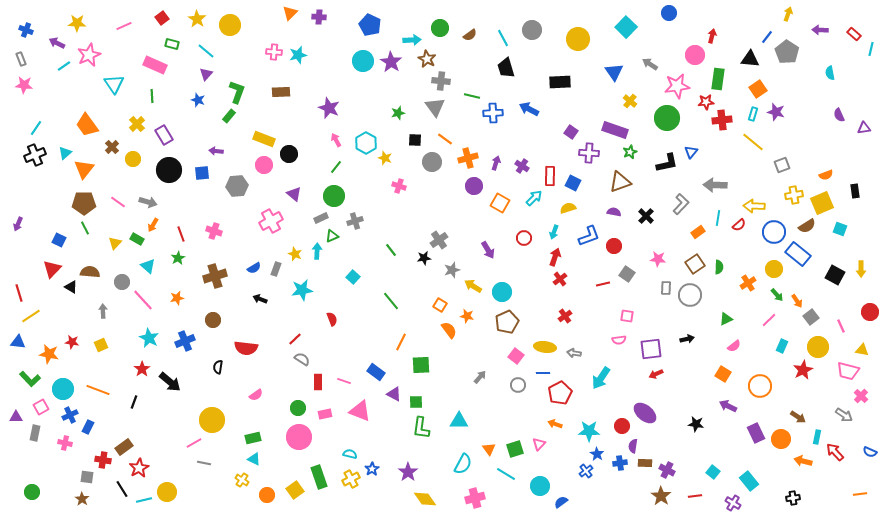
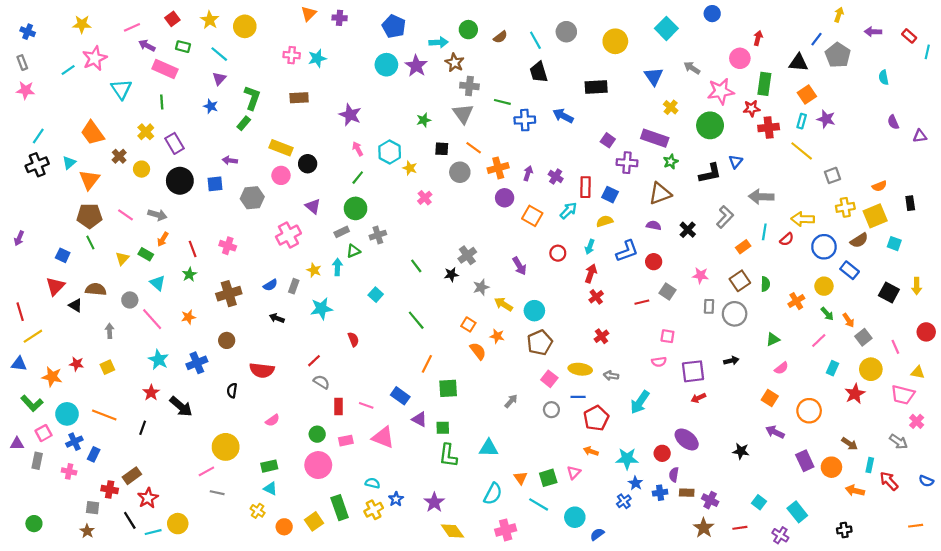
purple arrow: (57, 43) -> (147, 46), moved
pink cross: (399, 186) -> (425, 198), turned 32
blue rectangle: (798, 254) -> (850, 270), size x0.7

